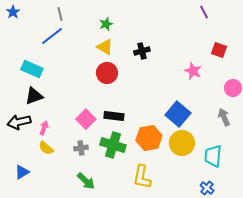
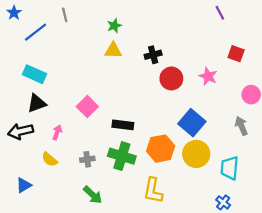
blue line: (52, 36) -> (36, 32), moved
yellow triangle: (105, 47) -> (113, 50), turned -30
red circle: (107, 73) -> (171, 78), moved
pink square: (86, 119) -> (87, 106), moved
pink arrow: (44, 128) -> (57, 132), moved

